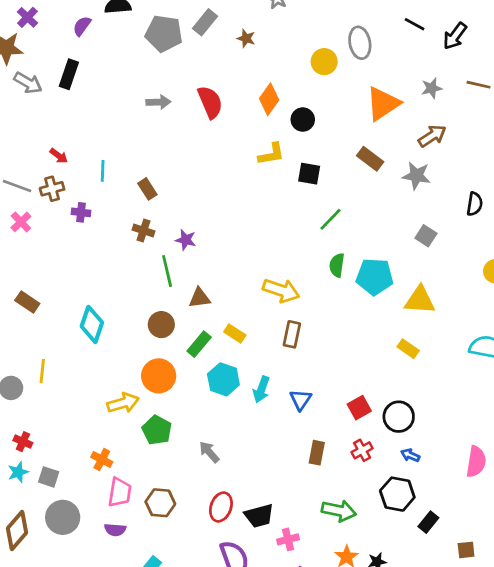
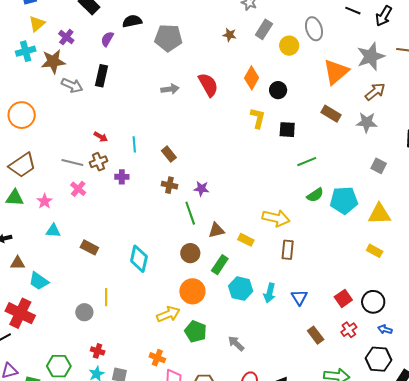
gray rectangle: (205, 22) -> (264, 29), moved
gray star: (432, 88) -> (371, 56), size x1.8
yellow L-shape: (271, 154) -> (258, 118), turned -60
green line: (331, 219) -> (307, 162), turned 30
green semicircle: (337, 265) -> (315, 195), turned -126
yellow rectangle: (235, 333) -> (246, 240), moved
brown rectangle: (317, 453) -> (316, 335), turned -42

